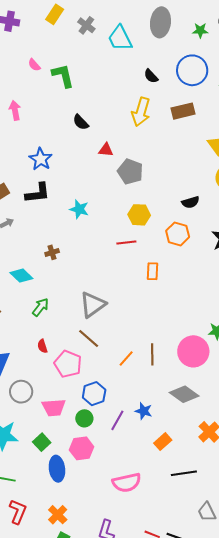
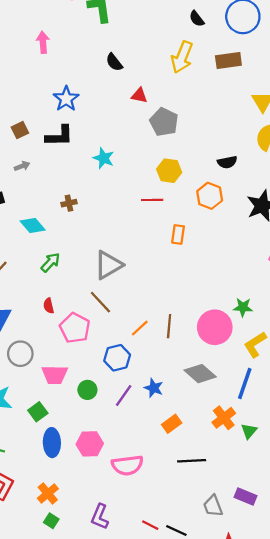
blue hexagon: (94, 394) -> (117, 358), moved
pink hexagon: (82, 448) -> (90, 444), moved

